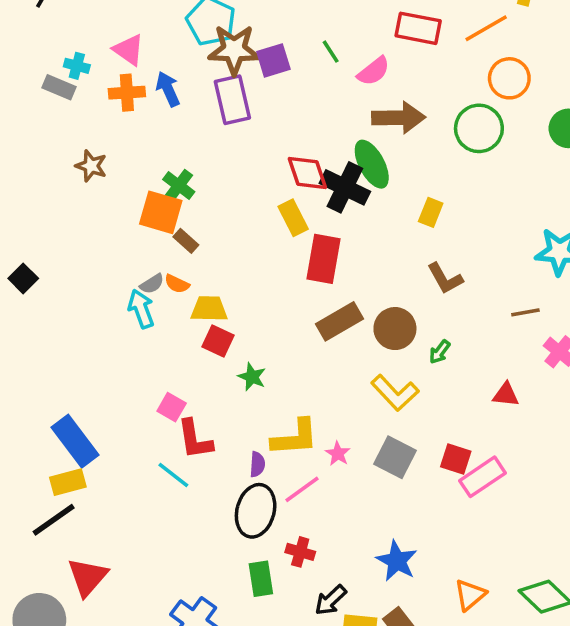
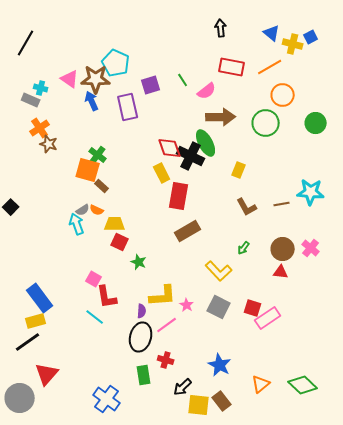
brown star: (234, 50) -> (96, 79), moved
orange cross: (127, 93) -> (40, 128), moved, turned -30
brown line: (525, 312) -> (282, 204), moved
brown circle: (395, 329) -> (283, 249), moved

